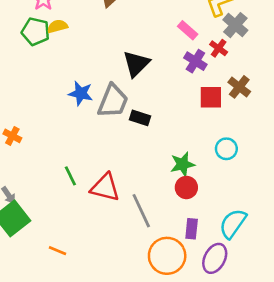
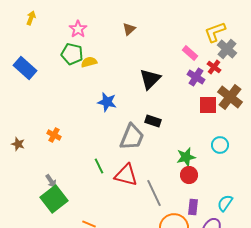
yellow semicircle: (57, 26) -> (89, 62), moved
brown cross: (239, 87) -> (230, 97), size x1.4
gray trapezoid: (113, 101) -> (132, 137), moved
cyan semicircle: (233, 224) -> (225, 203), size x0.7

